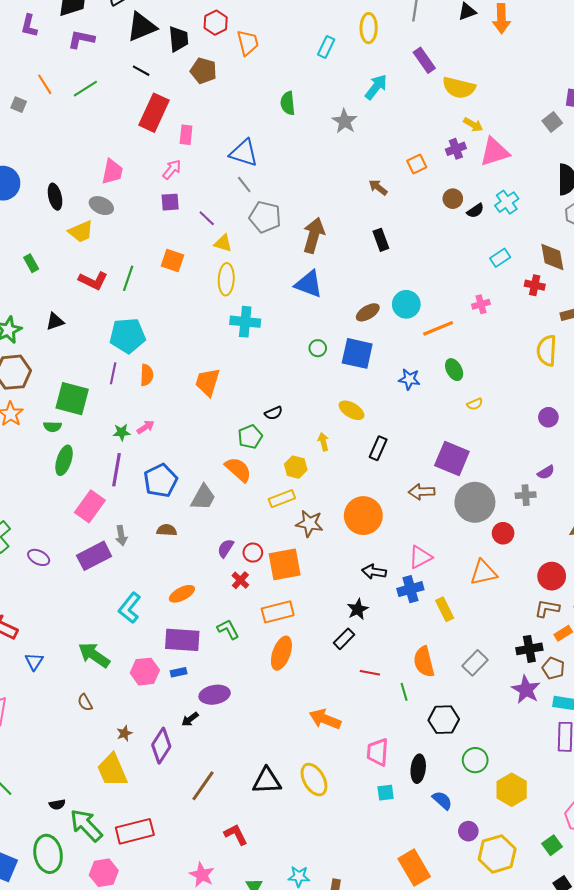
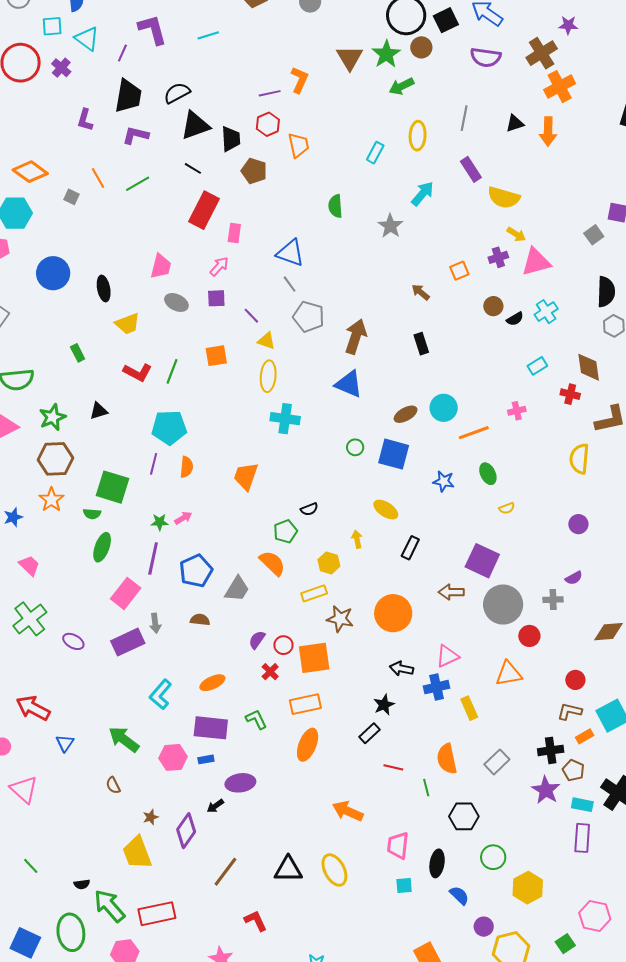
gray ellipse: (101, 206) -> (176, 302), moved
orange square: (173, 261) -> (216, 356), turned -30
red circle: (552, 576) -> (575, 680), size x0.7

